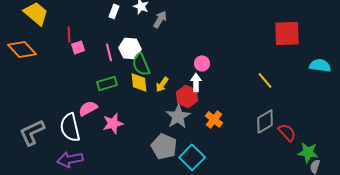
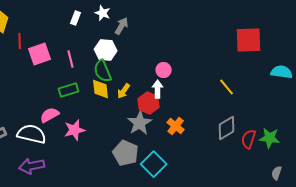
red line: (69, 34) -> (20, 41), moved
pink square: (78, 47) -> (40, 54), size x1.6
white hexagon: (130, 48) -> (106, 50), moved
white semicircle: (70, 127) -> (32, 134), turned 116
red semicircle: (287, 132) -> (249, 139), turned -120
green star: (308, 152) -> (270, 138), moved

